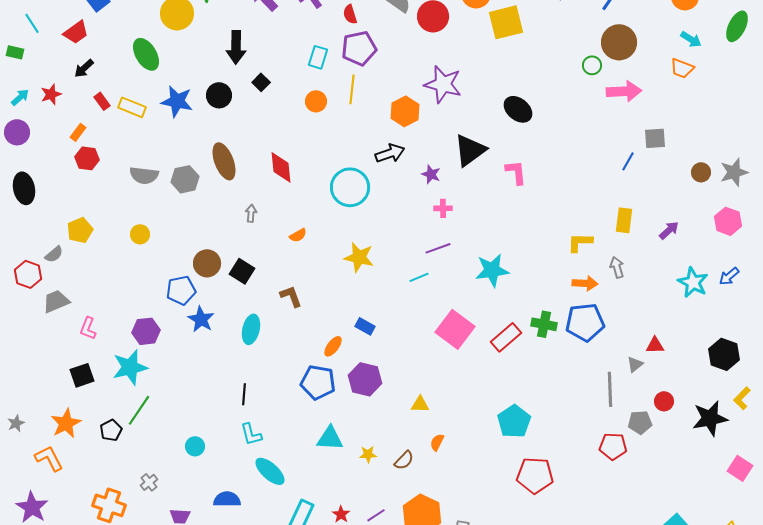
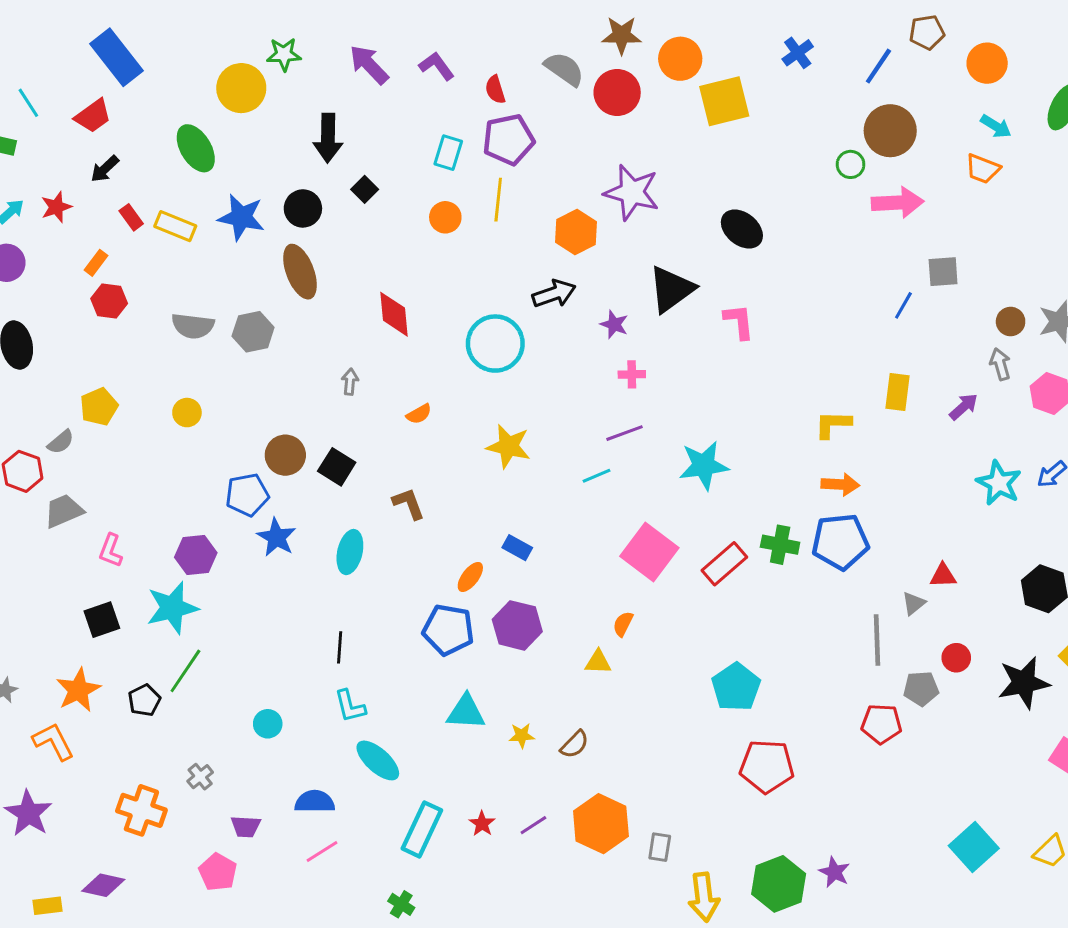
brown ellipse: (224, 161) -> (300, 272), moved
gray arrow: (617, 267) -> (1000, 364), moved
orange semicircle: (437, 442) -> (623, 624), moved

